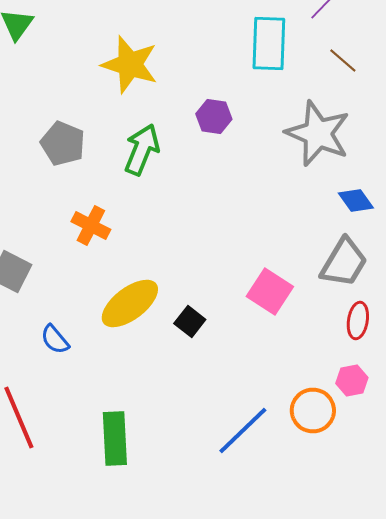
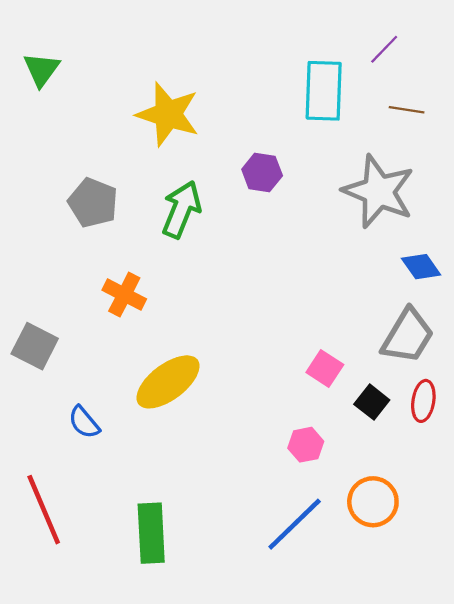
brown line: (343, 60) -> (407, 110), turned -32
pink square: (270, 292) -> (325, 368), size x0.7
black square: (190, 322) -> (372, 402), moved
pink hexagon: (352, 380) -> (306, 445), moved

